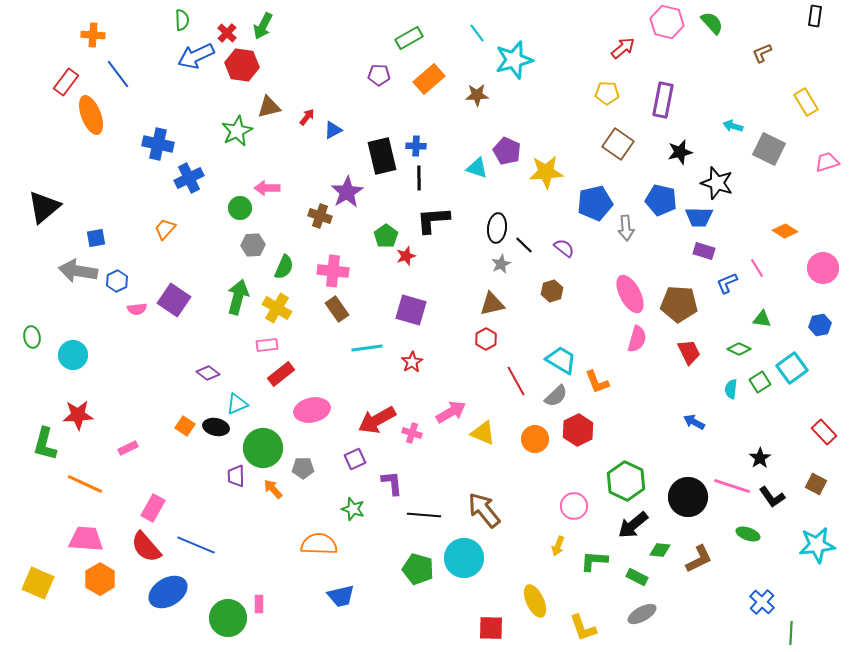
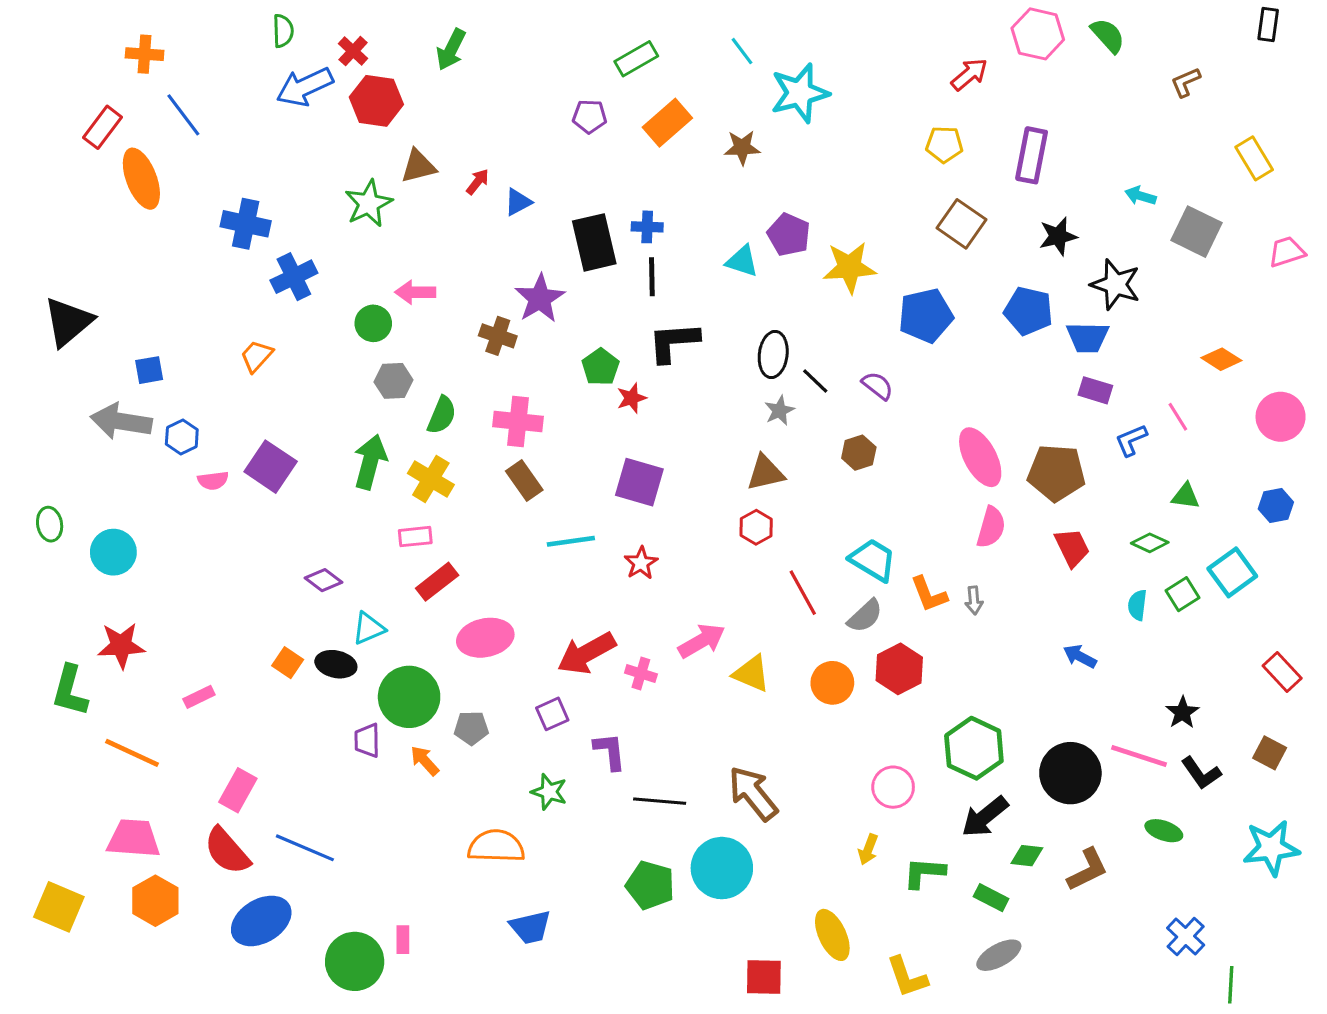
green arrow: (263, 26) -> (451, 49), moved
gray arrow: (626, 228) -> (974, 600), moved, size x0.7

